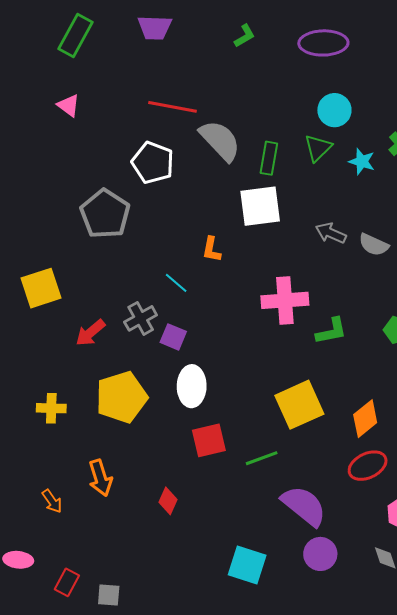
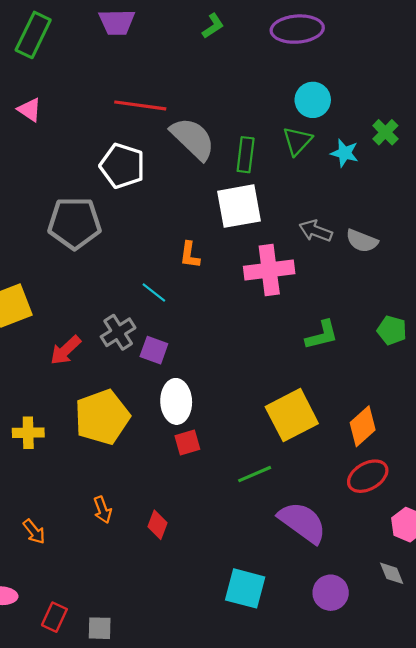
gray pentagon: (105, 214) -> (74, 223), turned -30
pink cross: (285, 300) -> (269, 270), moved
red square: (209, 440) -> (187, 443), moved, size x0.7
orange arrow: (100, 478) -> (103, 510), moved, size x0.7
purple circle: (320, 554) -> (331, 593), moved

